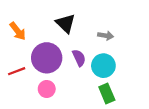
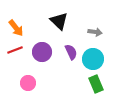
purple circle: (47, 58) -> (42, 52), size x0.7
red line: (17, 71) -> (15, 50), moved
pink circle: (47, 89) -> (28, 83), moved

